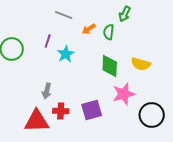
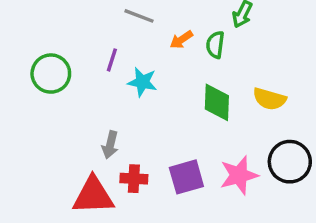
cyan star: (66, 54) -> (142, 82), turned -30
pink star: (124, 94) -> (239, 175), moved
black circle: (152, 115) -> (290, 162), moved

